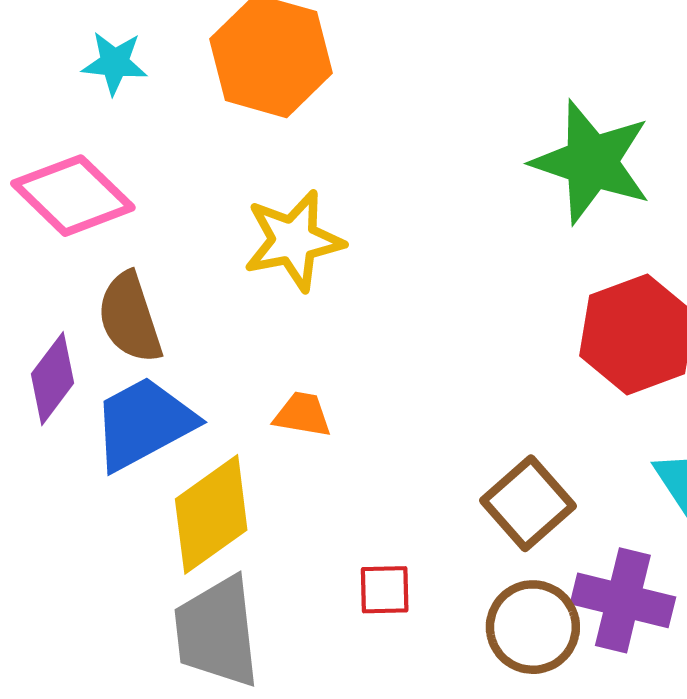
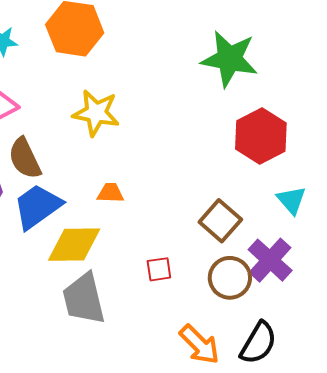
yellow star: (294, 241) -> (96, 113), turned 30
yellow diamond: (211, 514) -> (74, 245), turned 42
purple cross: (623, 600) -> (270, 260), turned 36

